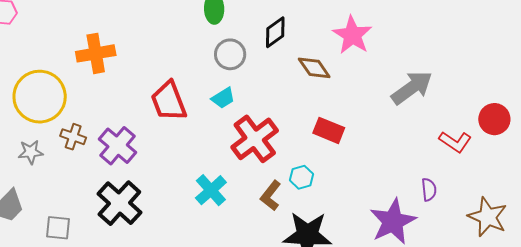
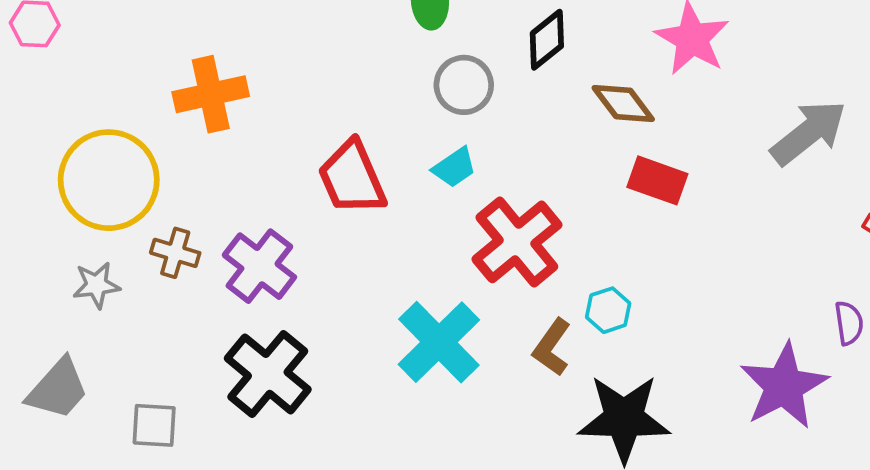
red rectangle: (329, 130) -> (657, 180), moved
cyan cross: (211, 190) -> (439, 342), size x1.4

